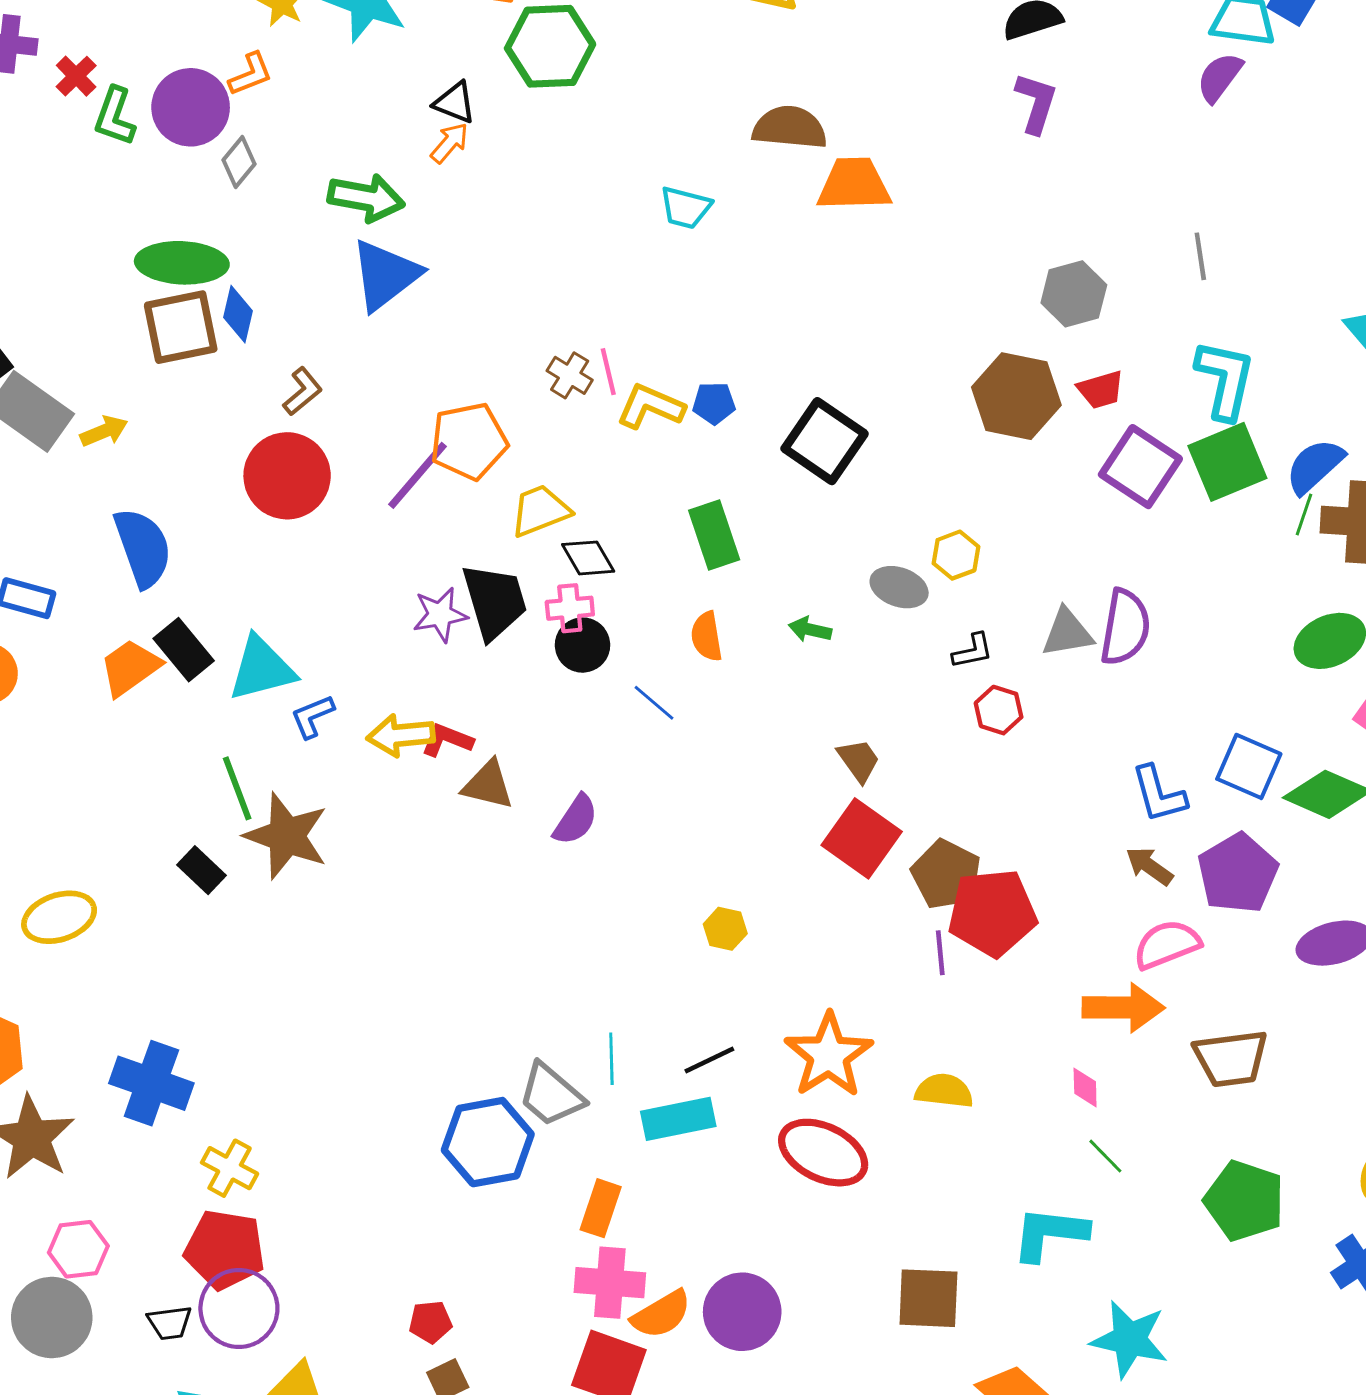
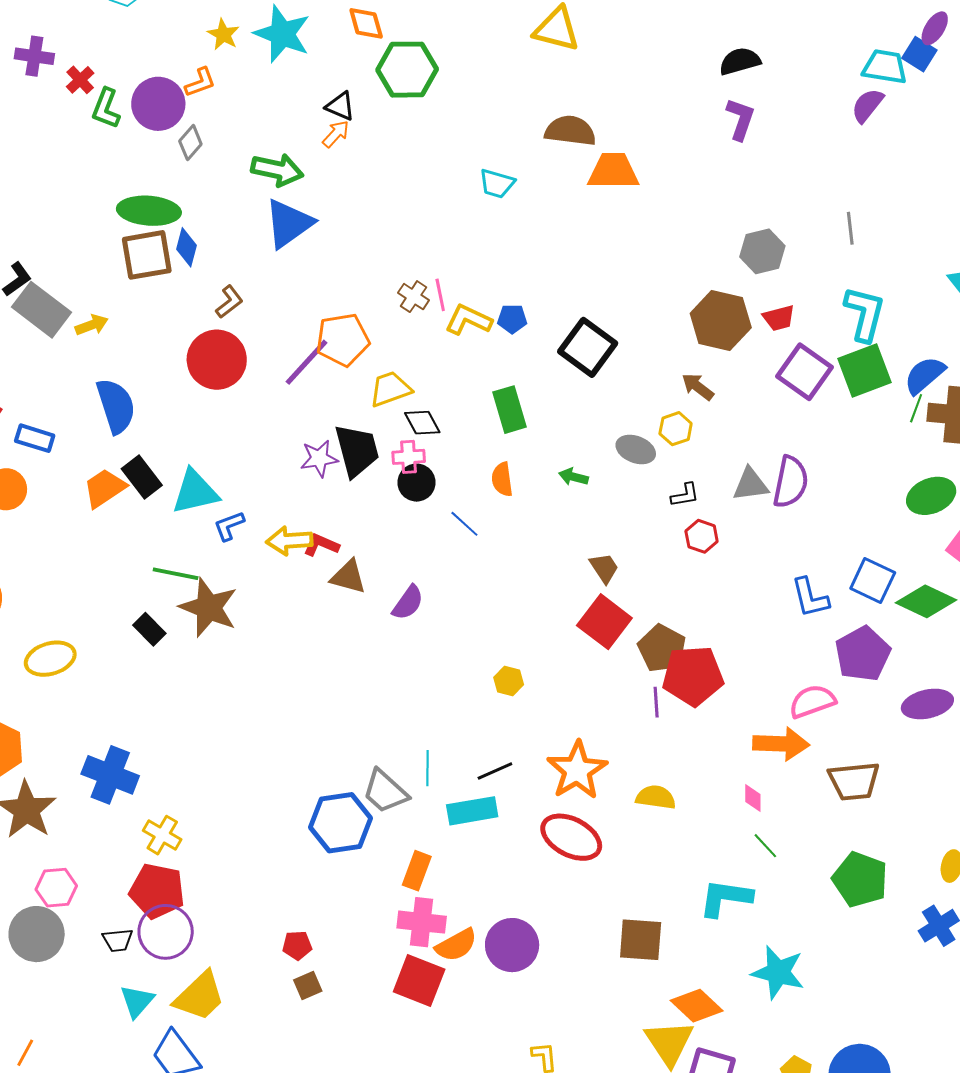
green line: (237, 788) -> (176, 574), turned -60
brown arrow: (1149, 866) -> (698, 387), moved

